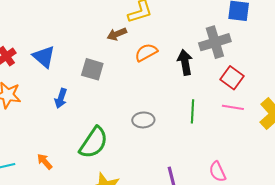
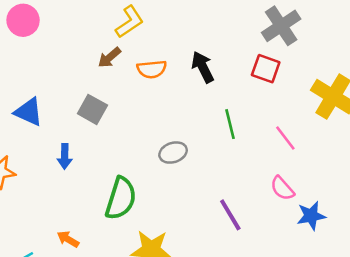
gray cross: (215, 42) -> (281, 26), moved
orange semicircle: (146, 52) -> (152, 69), turned -140
gray square: (92, 69) -> (92, 109), turned 30
pink line: (233, 107) -> (285, 138), moved, turned 60

